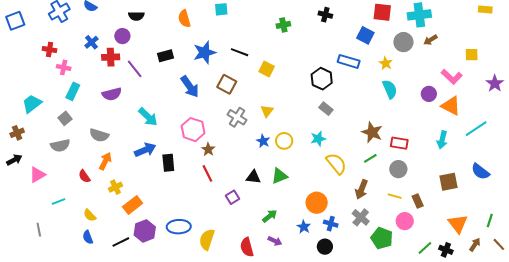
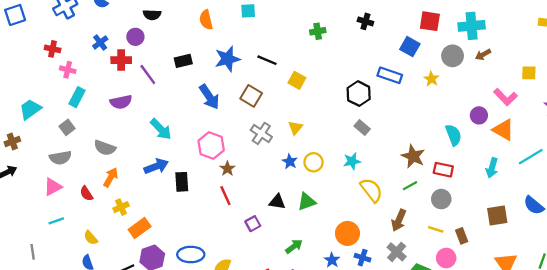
cyan semicircle: (390, 89) -> (453, 135), moved
pink triangle: (37, 175) -> (53, 187), moved

